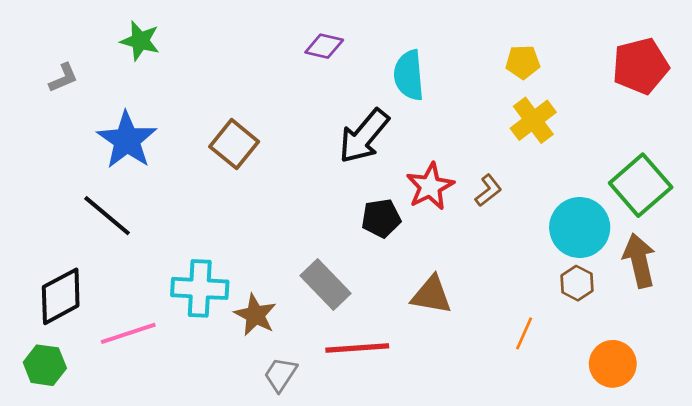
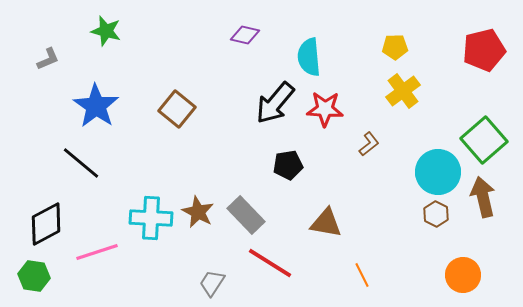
red star: (430, 186) -> (325, 109), moved, turned 30
brown star: (255, 315) -> (198, 212), moved
orange line: (524, 333) -> (362, 275), moved, turned -50
red line: (357, 348) -> (270, 263), turned 36

